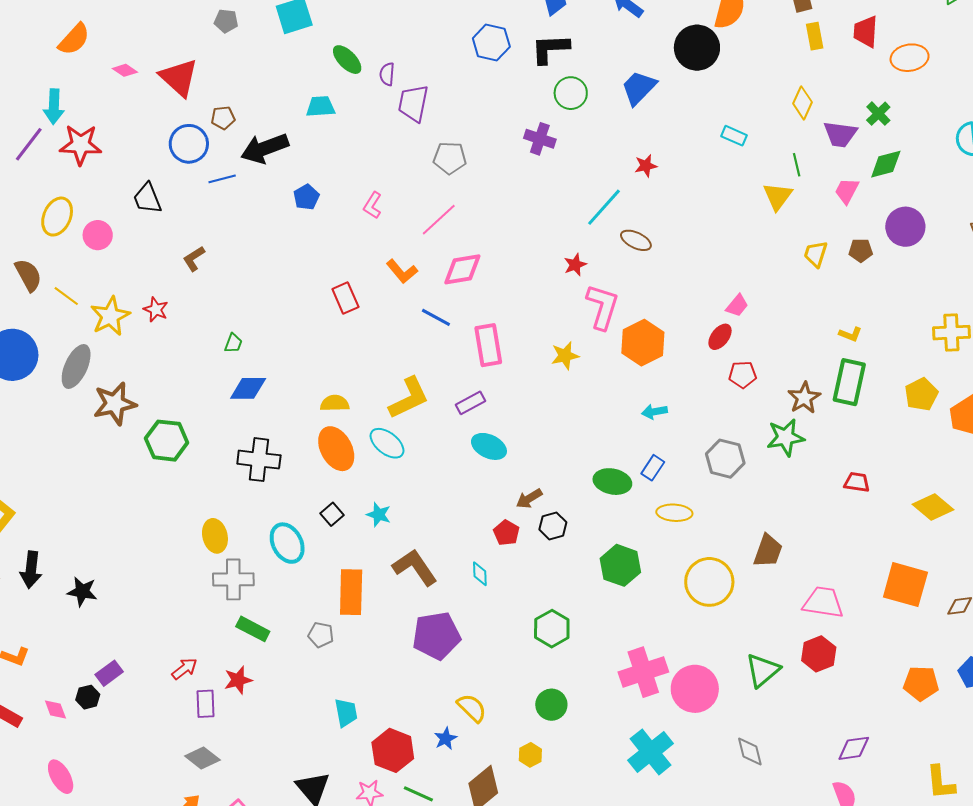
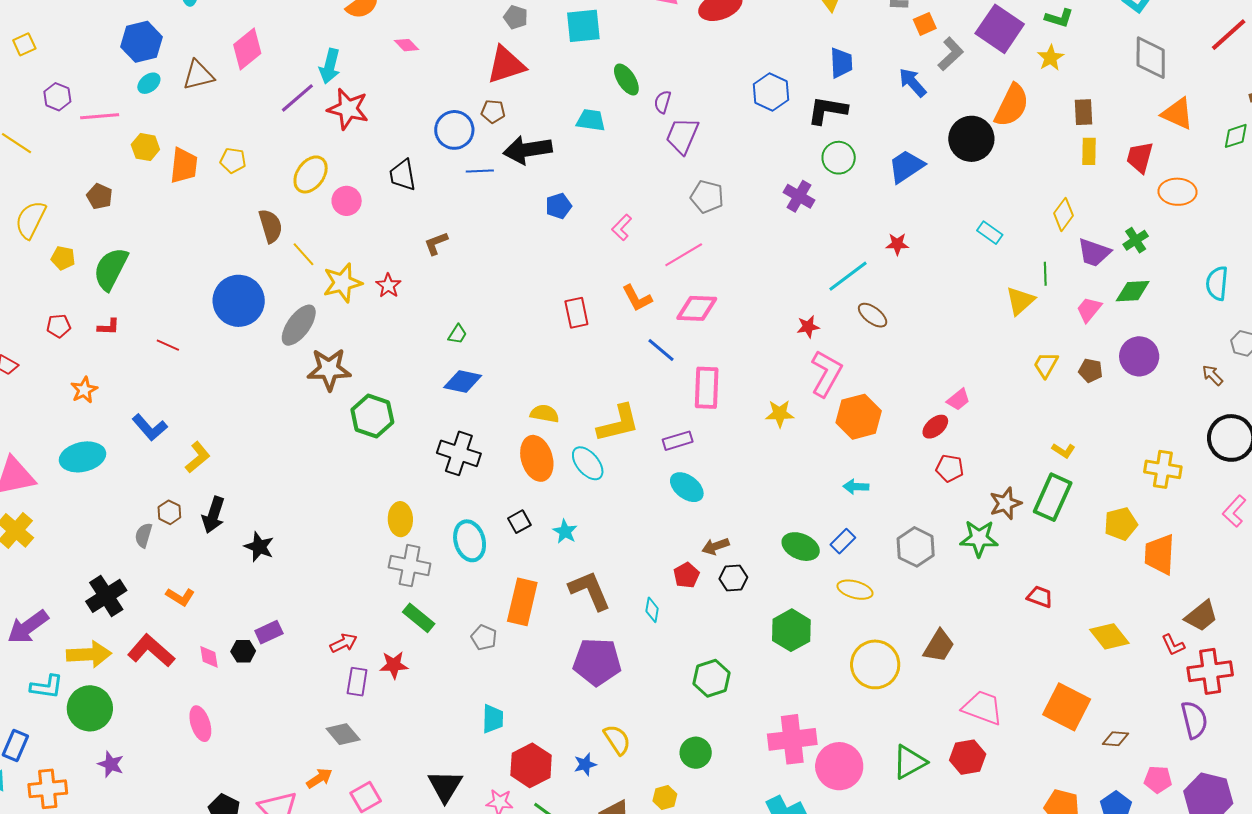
red triangle: (179, 78) -> (506, 65), moved, turned 48

